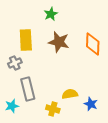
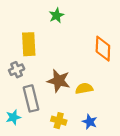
brown star: (59, 42) -> (59, 81), moved
yellow semicircle: (70, 94) -> (84, 88), moved
blue star: (91, 104) -> (90, 122), moved

